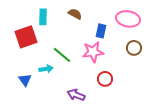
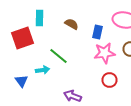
brown semicircle: (75, 14) -> (72, 24), moved
pink star: (93, 52) -> (104, 53), moved
red circle: (105, 79) -> (110, 80), moved

